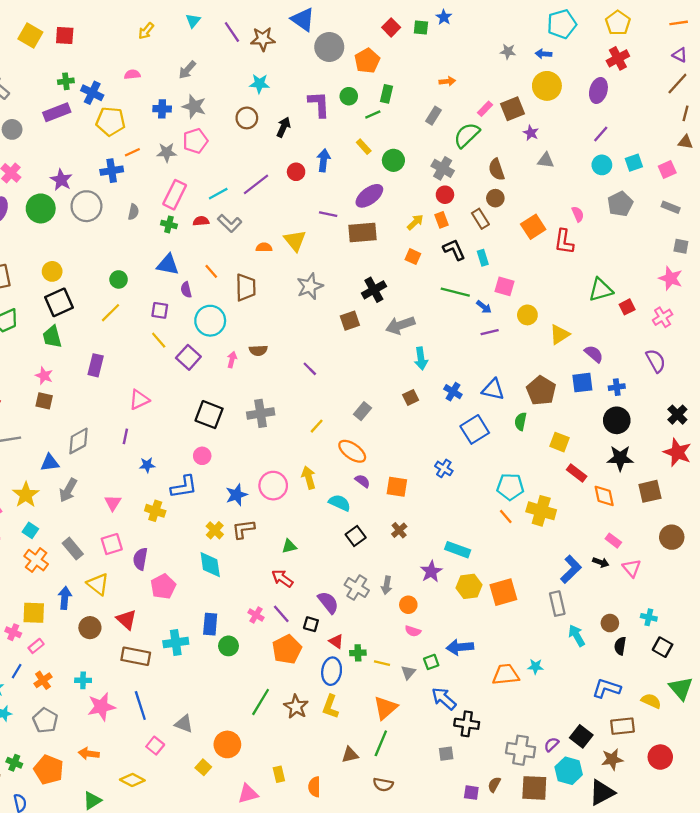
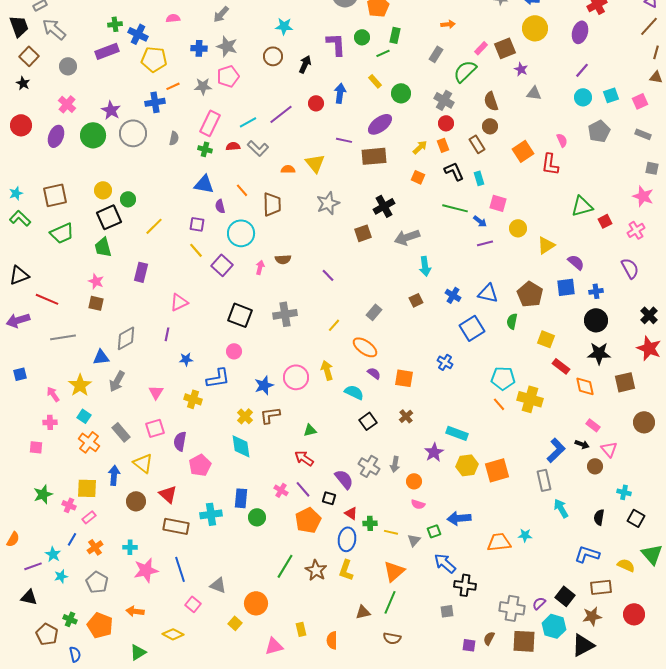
green circle: (119, 279) -> (128, 199), moved
brown circle: (610, 623) -> (595, 466), moved

